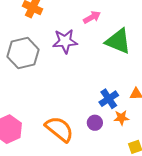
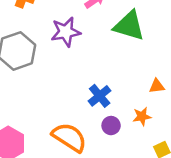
blue cross: (109, 99) -> (100, 96), moved

